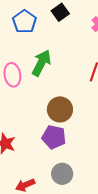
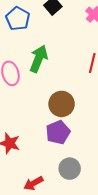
purple pentagon: (54, 137) -> (58, 132), turned -30

